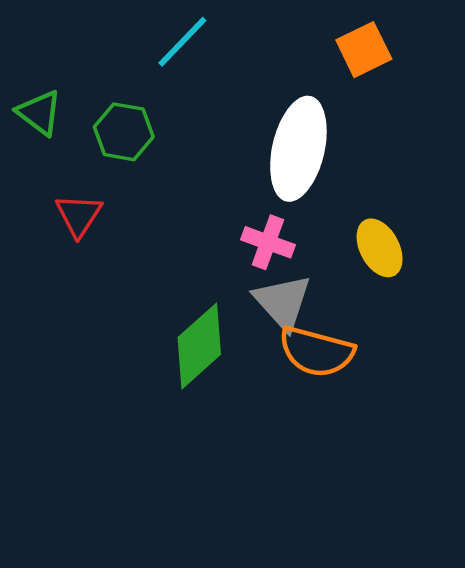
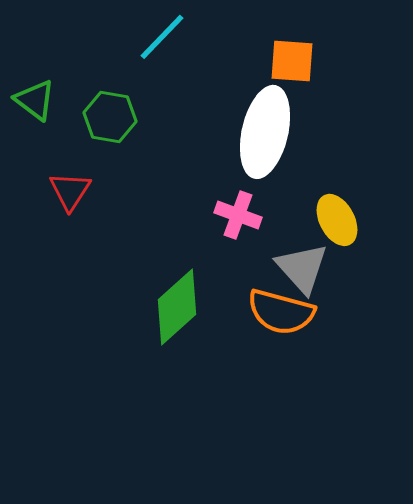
orange square: (364, 50) -> (292, 61), moved, turned 30
gray triangle: (283, 302) -> (302, 268), moved

